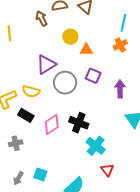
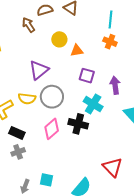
orange cross: (120, 45) -> (110, 42), turned -32
gray circle: (65, 83) -> (52, 97), moved
black rectangle: (26, 115) -> (17, 133), moved
cyan cross: (96, 146) -> (93, 104), moved
red triangle: (107, 170) -> (112, 167), size x1.5

